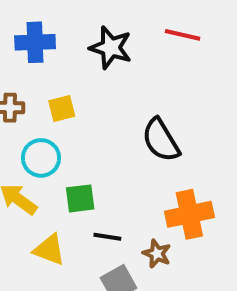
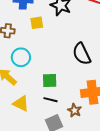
yellow square: (62, 108) -> (37, 23), moved
green square: (80, 198) -> (50, 81), moved

